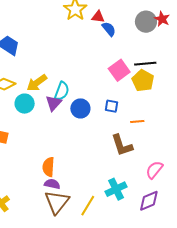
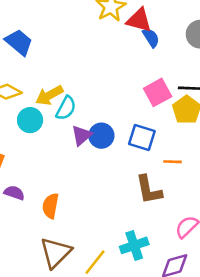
red triangle: (98, 17) -> (139, 20), size x1.5
cyan semicircle: (62, 91) -> (66, 108), moved
purple triangle: (54, 103) -> (82, 135), moved
blue square: (112, 106) -> (142, 138), size x1.5
purple semicircle: (52, 184) -> (14, 193), moved

